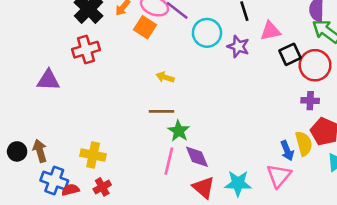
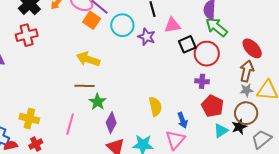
orange square: (145, 27) -> (92, 20), moved
yellow arrow: (165, 77) -> (88, 59), size x1.6
yellow semicircle: (304, 143) -> (155, 106), moved
purple diamond: (197, 157) -> (111, 123), turned 50
pink line: (169, 161) -> (70, 124), moved

